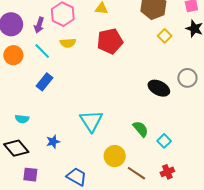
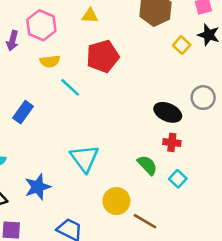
yellow square: (165, 36) -> (182, 45), moved
cyan line: (42, 51) -> (70, 87), moved
blue star: (53, 142) -> (38, 187), size x1.5
red cross: (167, 172) -> (172, 142), moved, turned 32

